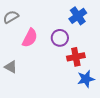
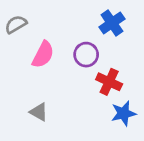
red cross: (76, 57) -> (109, 82), turned 36
gray triangle: (11, 67) -> (39, 112), moved

